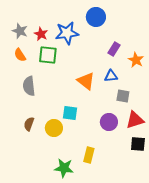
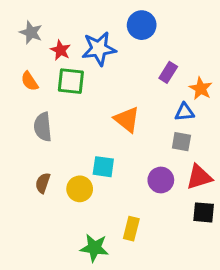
gray star: (20, 31) -> (31, 32), moved
blue triangle: (111, 76) -> (184, 112), moved

